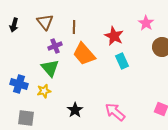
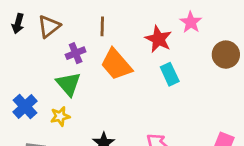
brown triangle: (45, 22) -> (49, 26), moved, turned 30
pink star: (146, 23) -> (191, 22), moved
blue cross: (19, 84) -> (25, 107), turned 30

